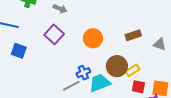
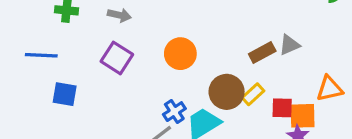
brown rectangle: (133, 35) -> (262, 52), moved
gray triangle: (160, 44) -> (289, 45), turned -32
red square: (138, 87) -> (282, 108), moved

